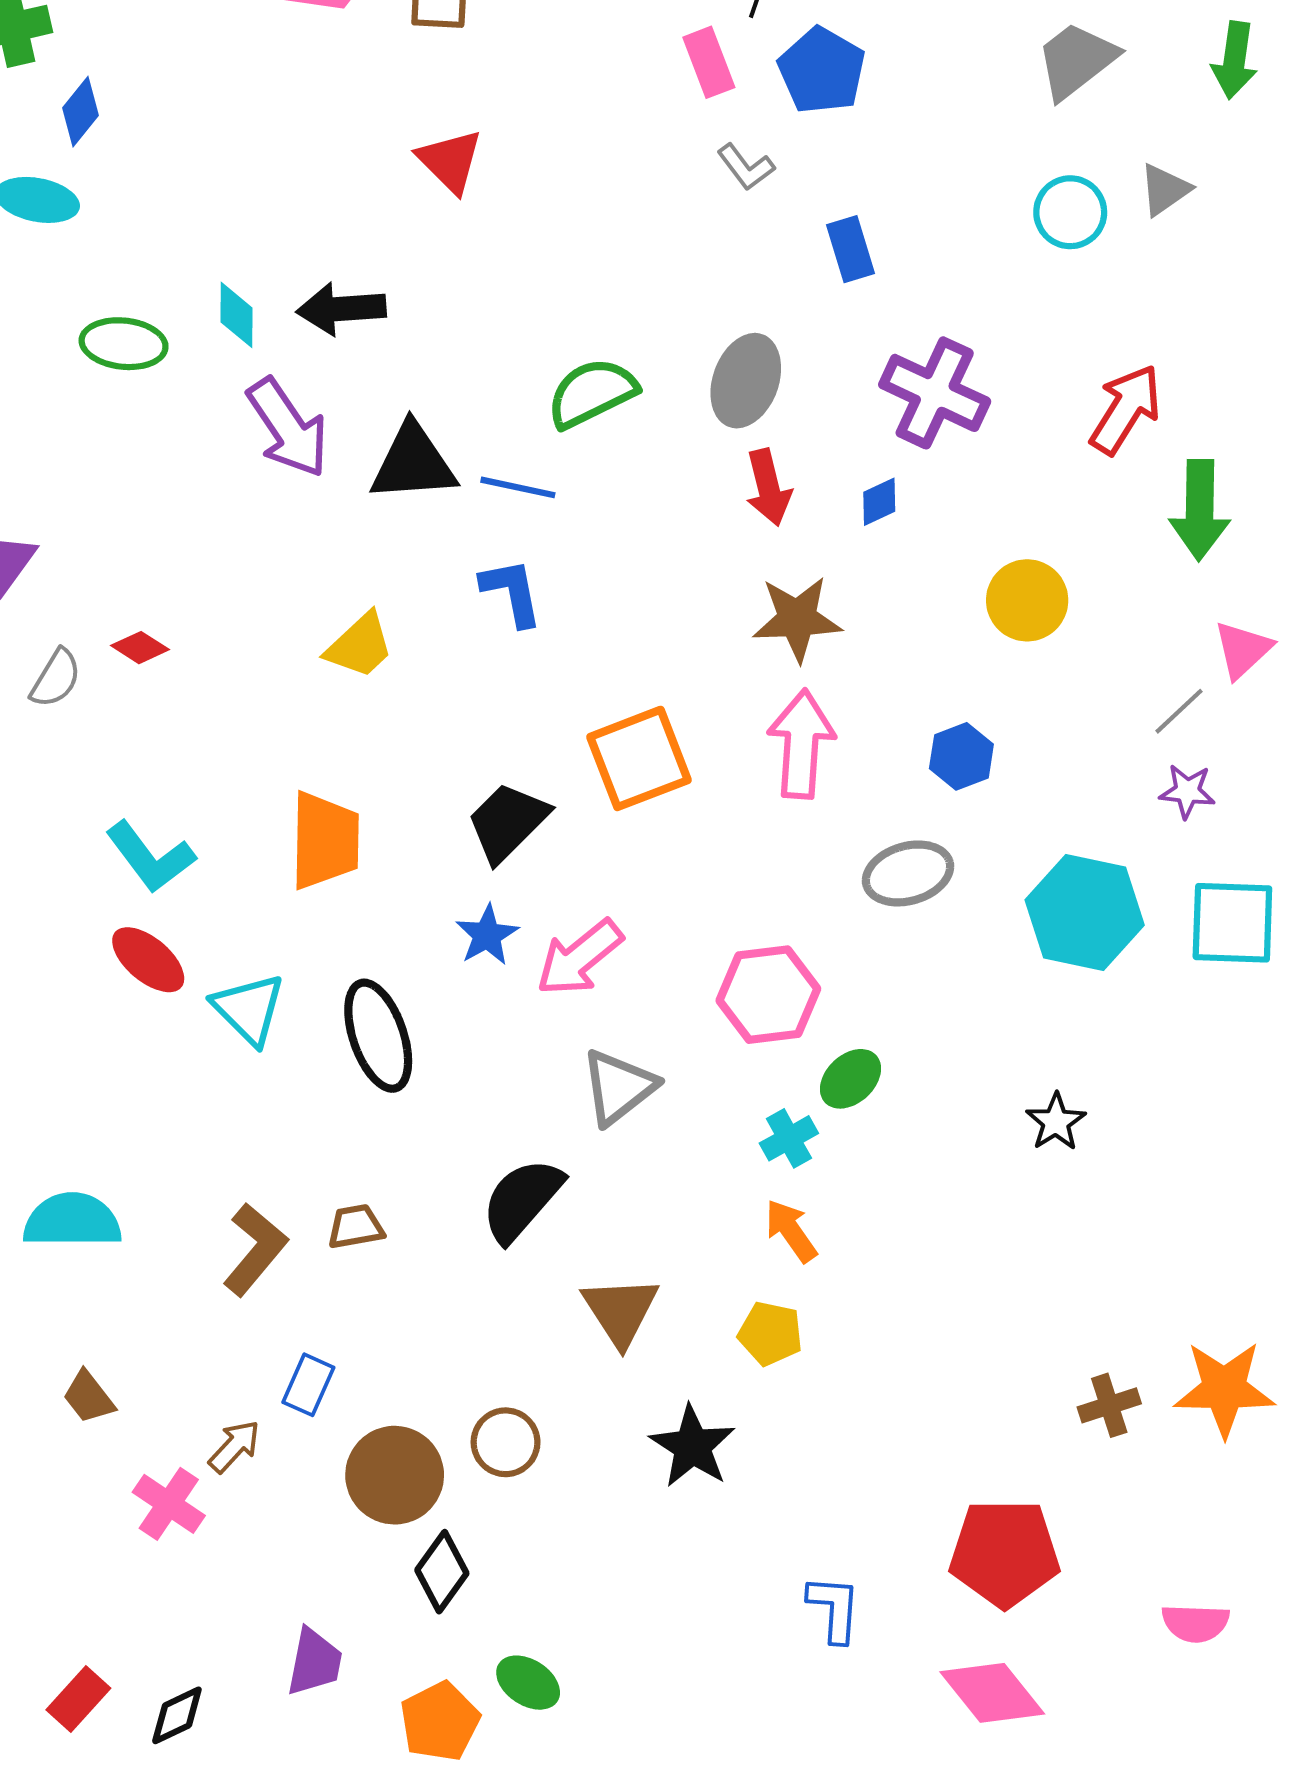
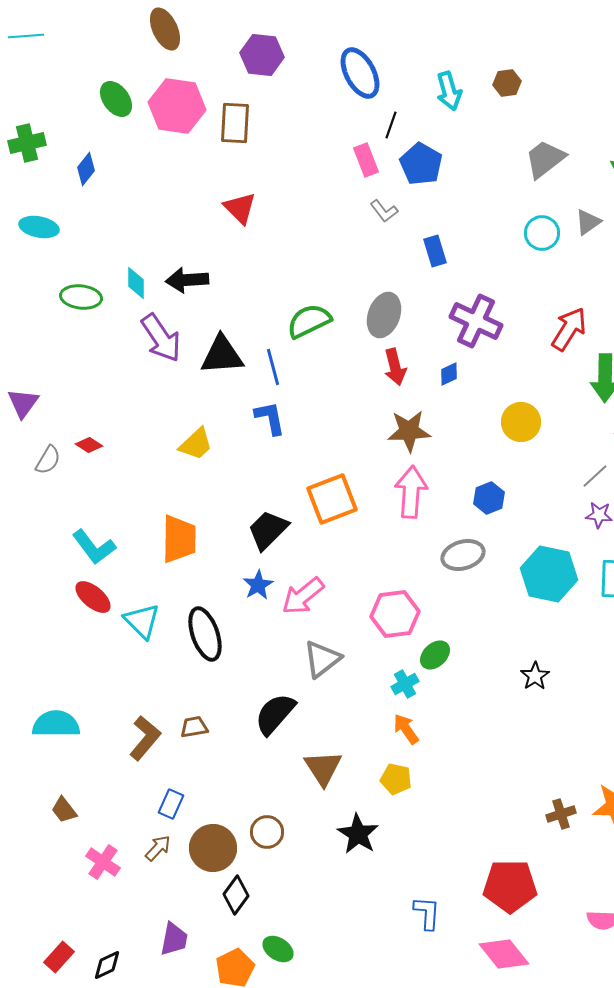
blue diamond: (80, 112) -> (86, 169), moved
blue line: (518, 487) -> (273, 367), turned 63
brown arrow: (234, 1446) -> (158, 848), moved

